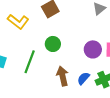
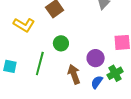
purple circle: (93, 49) -> (96, 58), moved
blue semicircle: (83, 78) -> (97, 82), moved

